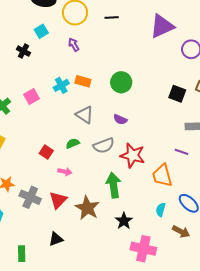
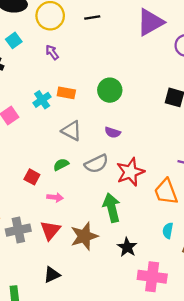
red star: (133, 155) -> (130, 172), turned -30
gray cross: (30, 197) -> (18, 230), turned -30
brown star: (87, 208) -> (84, 236), turned 30

